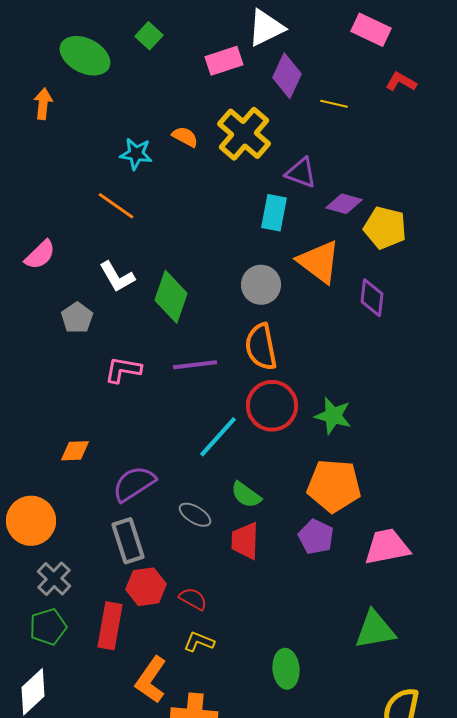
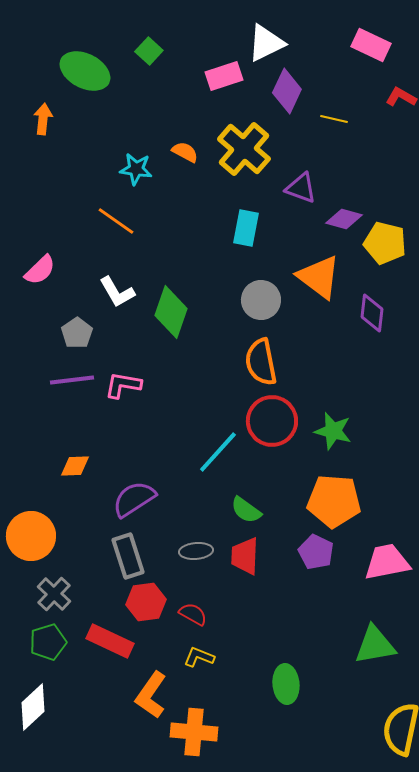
cyan rectangle: (274, 213) -> (246, 228), moved
purple line: (195, 365) -> (72, 380), moved
gray ellipse: (195, 515) -> (196, 551), moved, turned -36
red rectangle: (110, 626) -> (110, 641), turned -75

